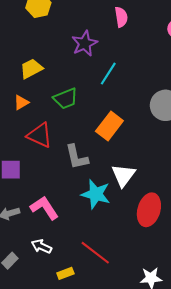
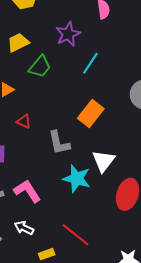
yellow trapezoid: (31, 69) -> (18, 43), moved
green trapezoid: (66, 99) -> (40, 67), moved, turned -30
red triangle: (40, 135) -> (24, 121), size x0.6

